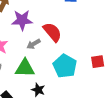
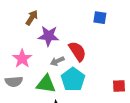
cyan pentagon: (65, 66) -> (73, 79), moved

